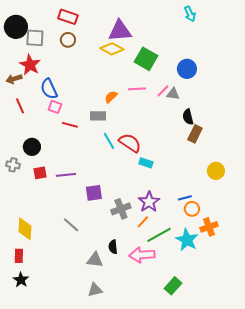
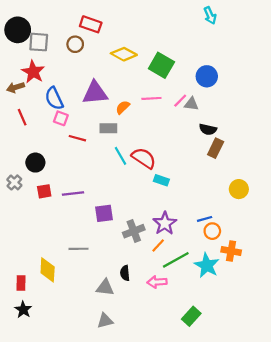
red rectangle: (68, 17) -> (91, 24), moved
purple triangle: (120, 31) -> (95, 93), moved
black semicircle: (188, 117) -> (208, 129), turned -63
gray cross: (13, 165) -> (14, 182), turned 32
gray line: (71, 225) -> (79, 249), turned -42
orange cross: (209, 227) -> (231, 251), turned 30
yellow diamond: (25, 229) -> (48, 270), moved
pink arrow: (142, 255) -> (157, 282), size x0.7

